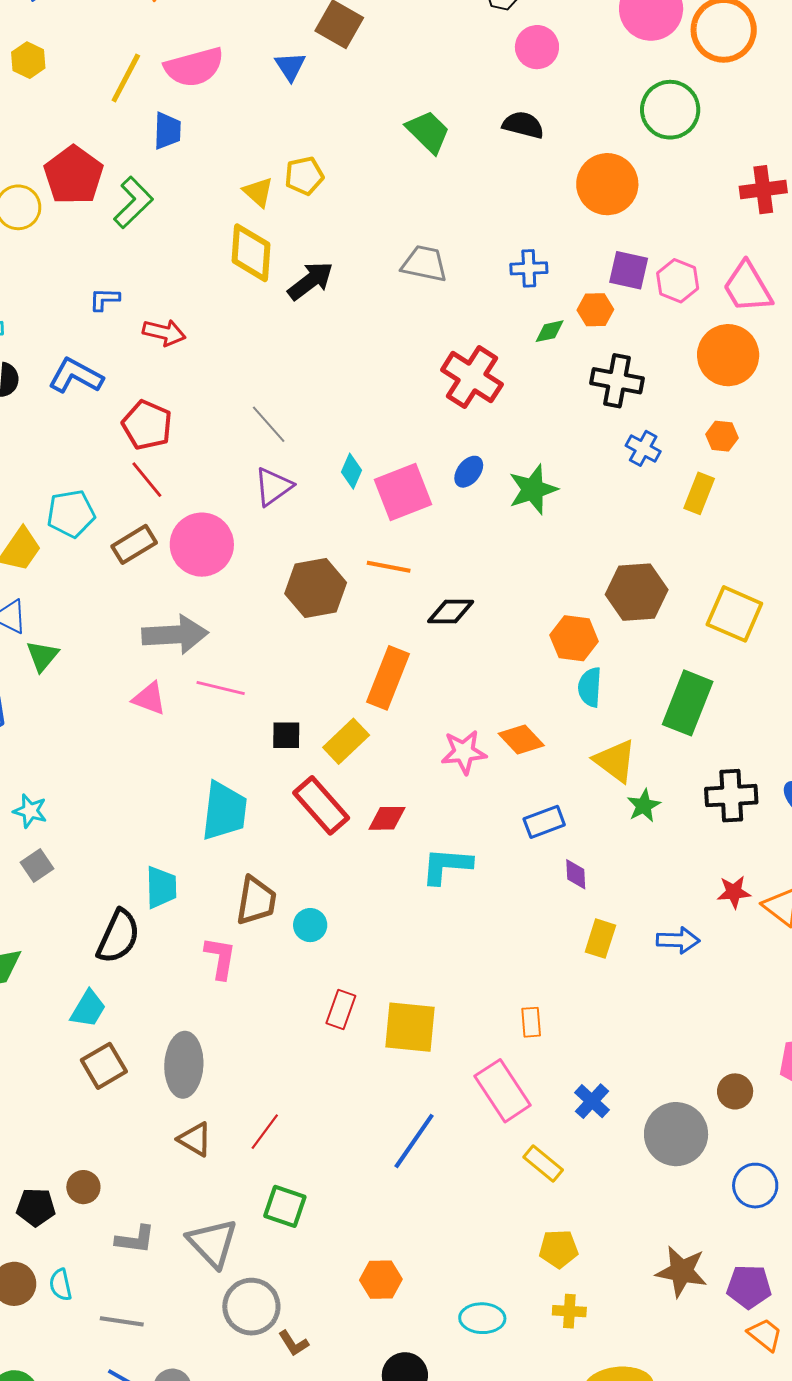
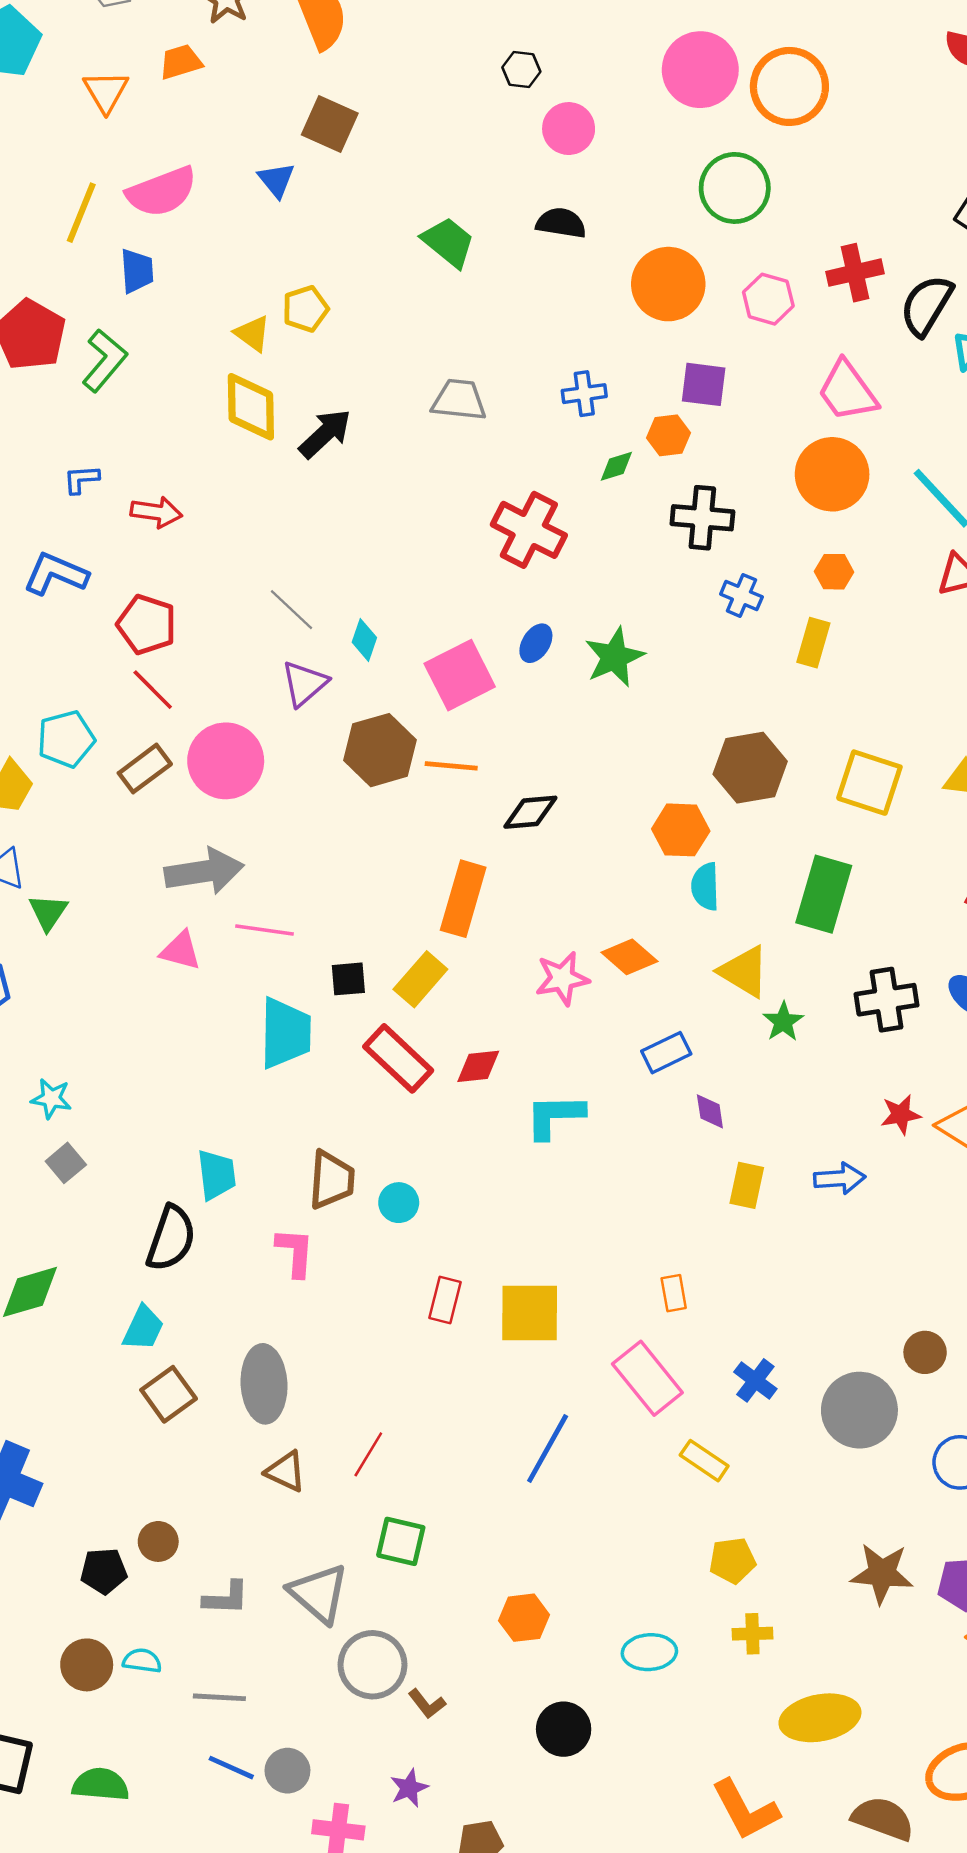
pink hexagon: (678, 281) -> (768, 299), moved
cyan diamond: (352, 471) -> (364, 640), moved
brown hexagon: (316, 588) -> (380, 750), moved
cyan trapezoid: (224, 811) -> (285, 1033), moved
cyan semicircle: (61, 1285) -> (142, 1661), turned 116

